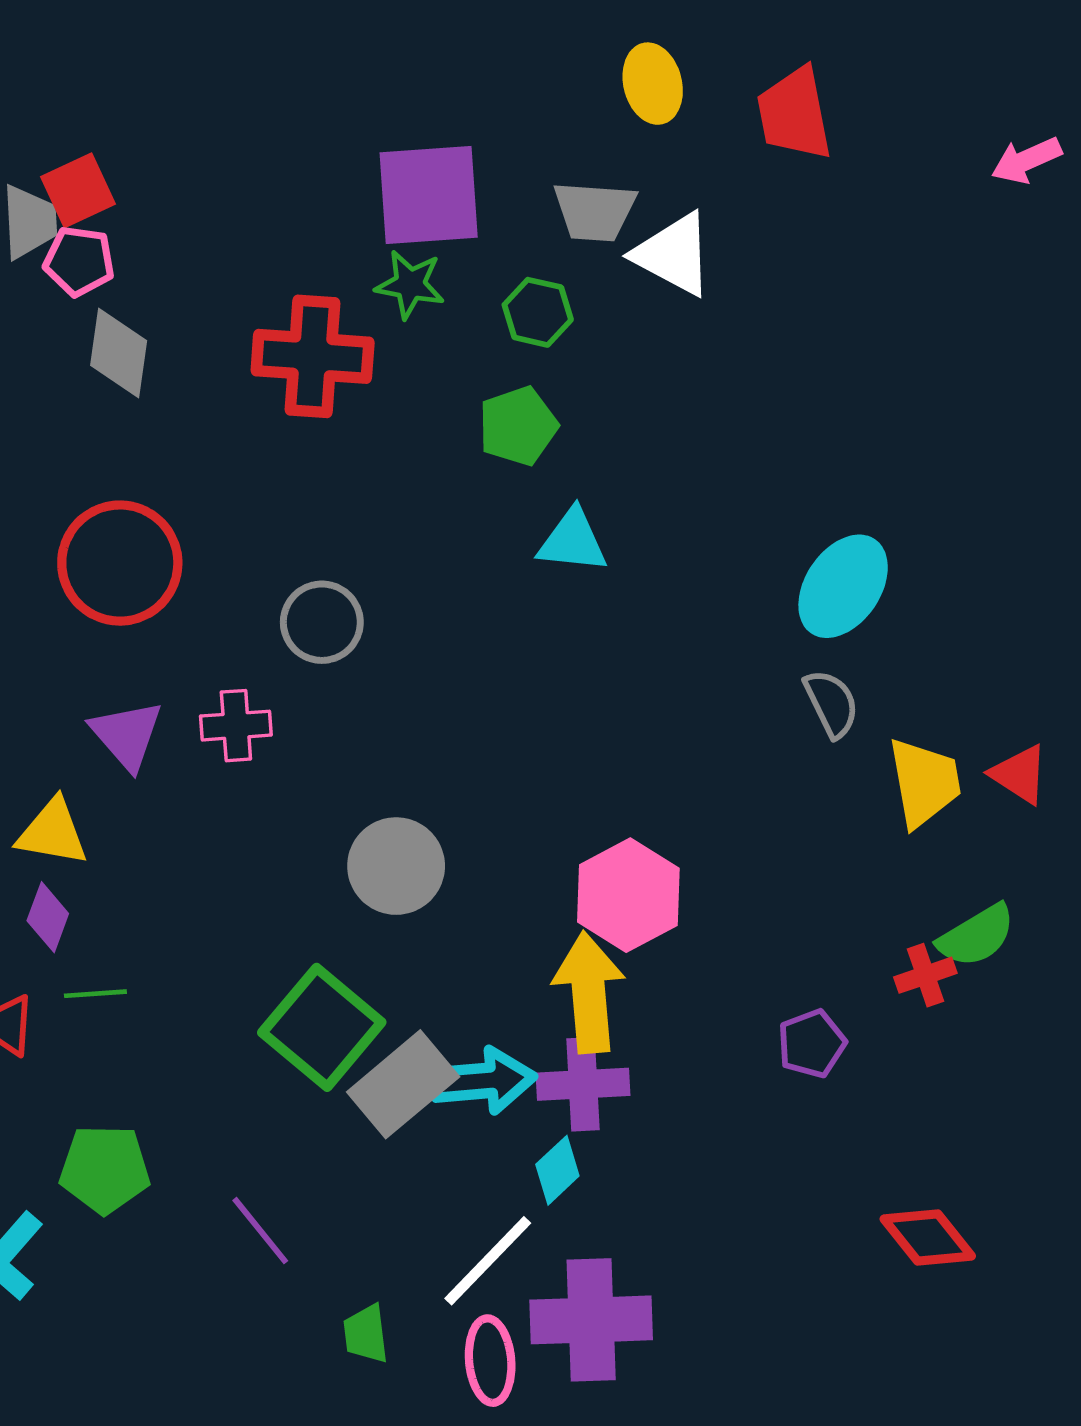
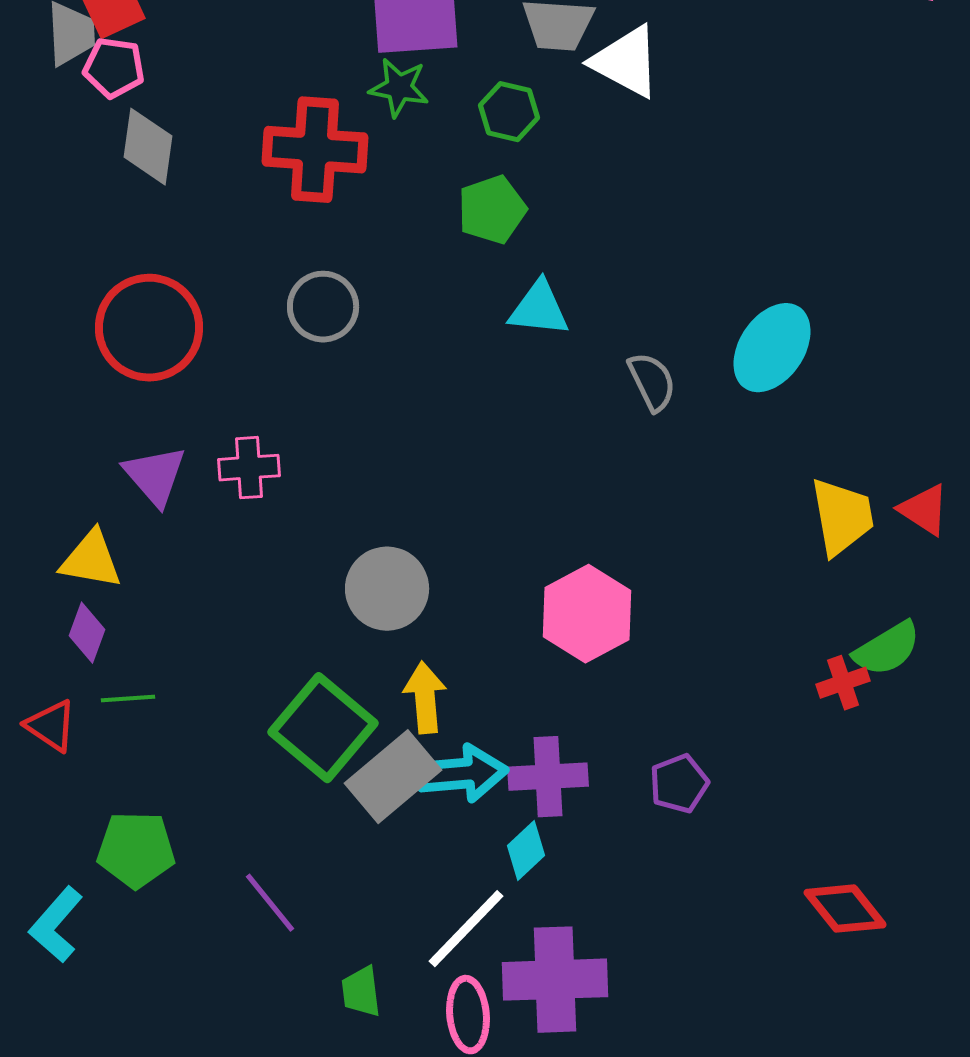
gray circle: (322, 622) -> (323, 307), moved
gray semicircle: (831, 704) -> (652, 382), moved
yellow arrow: (589, 993) -> (425, 698), moved, size x0.7
purple pentagon: (812, 1044) -> (679, 784), moved

